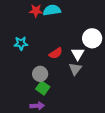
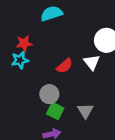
red star: (36, 11) -> (24, 43), moved
gray triangle: (75, 69) -> (85, 111), moved

